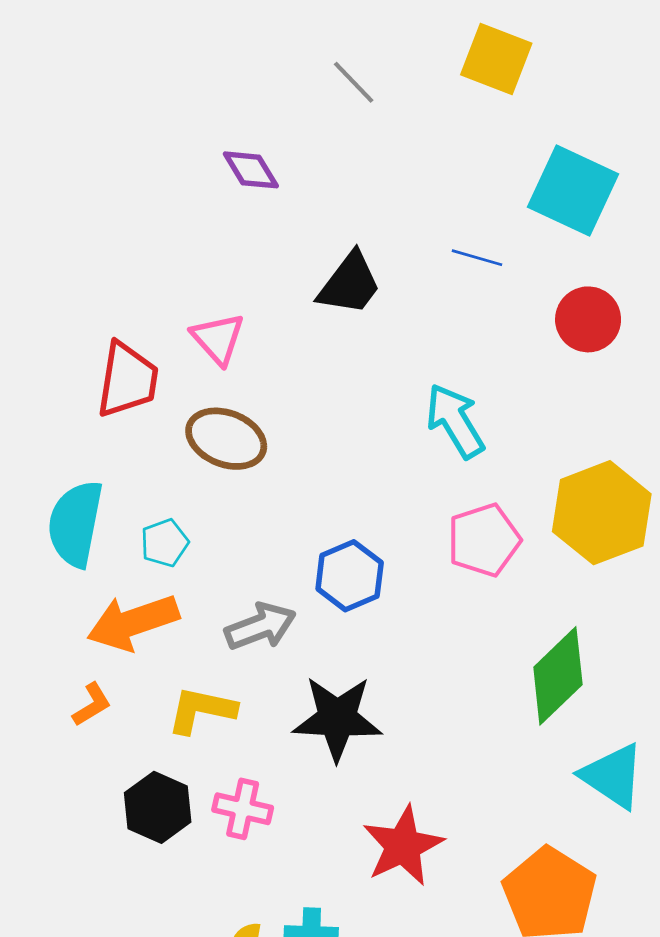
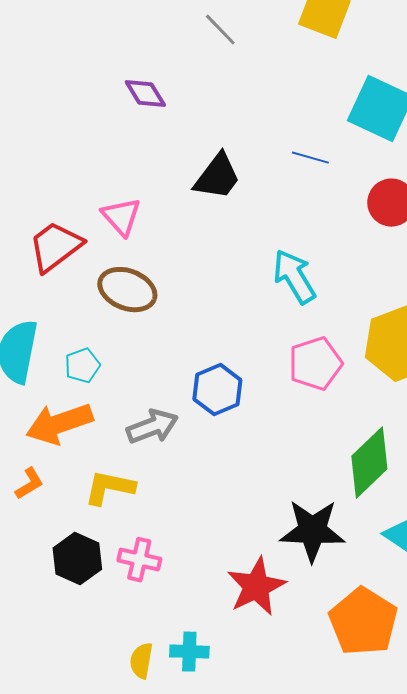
red trapezoid: (127, 380) -> (55, 247), turned -136
black star: (337, 718) -> (312, 531), moved

